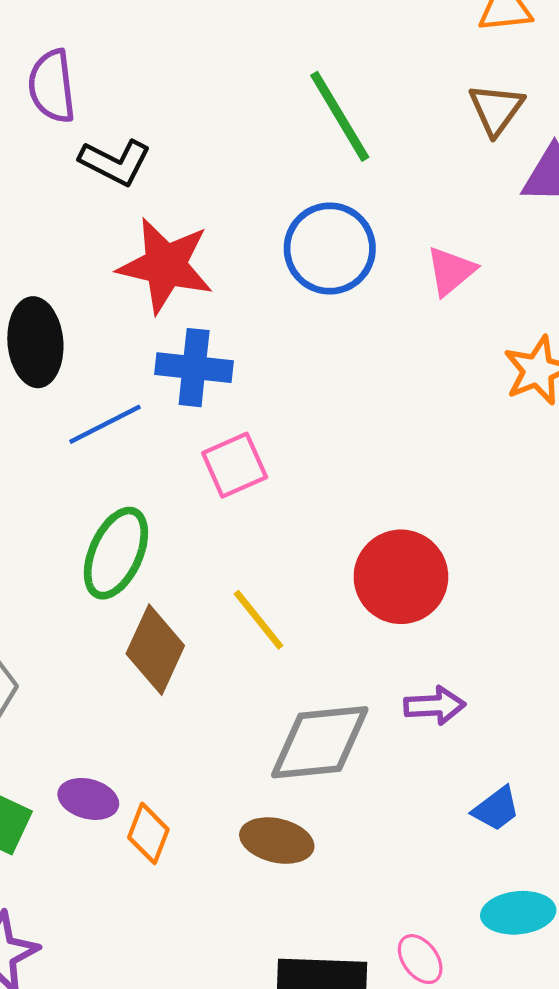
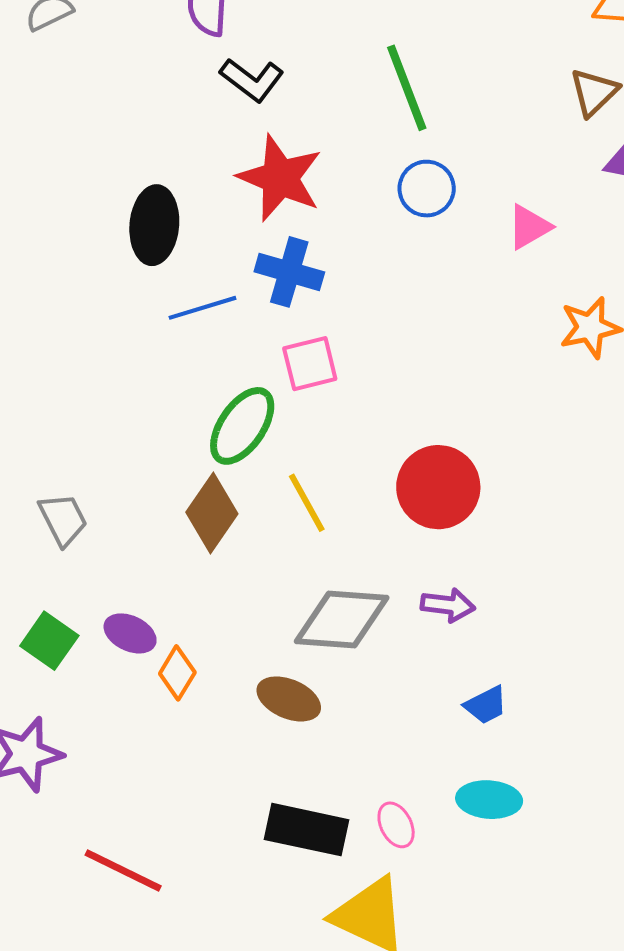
green line: (340, 116) -> (407, 88), moved
blue circle: (330, 248) -> (427, 189), size x0.7
green ellipse: (116, 553) -> (242, 426), moved

